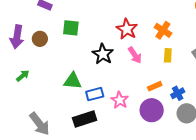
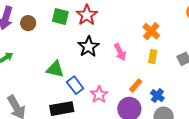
red star: (127, 29) -> (87, 15), moved
orange rectangle: (155, 86) -> (136, 85), turned -32
blue cross: (178, 93) -> (157, 96), turned -32
blue rectangle: (95, 94) -> (75, 85), turned 60

